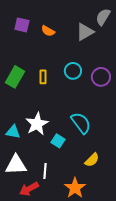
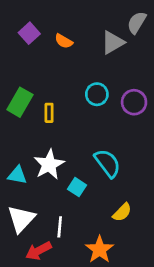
purple square: (22, 25) -> (29, 33), turned 35
yellow rectangle: (43, 77) -> (49, 113), moved
white triangle: (16, 165) -> (21, 219), turned -45

